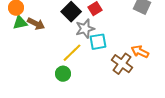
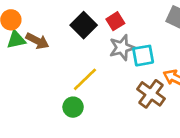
gray star: (85, 29) -> (122, 48), moved
cyan square: (98, 42) -> (143, 56), moved

